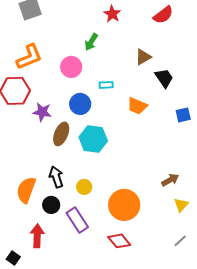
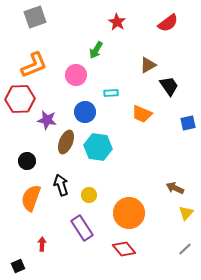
brown arrow: (170, 180) -> (175, 188), turned -126
black circle: (51, 205) -> (27, 161), moved
red arrow: (37, 236) -> (42, 244), size x0.6
black square: (13, 258) -> (18, 266), turned 32

